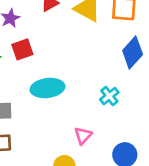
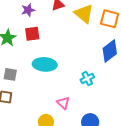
pink triangle: (83, 136) -> (63, 103), turned -40

